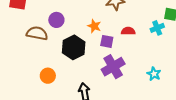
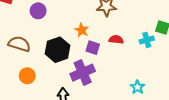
purple circle: (56, 20) -> (38, 11), moved
brown semicircle: (37, 33) -> (19, 44), moved
purple cross: (113, 67) -> (83, 73), moved

